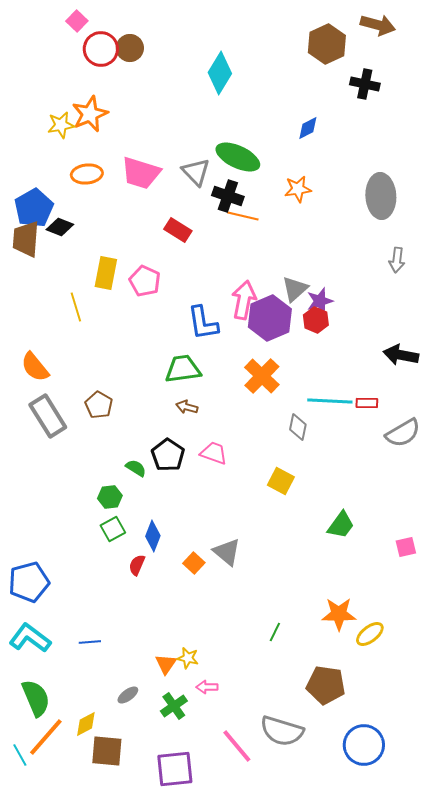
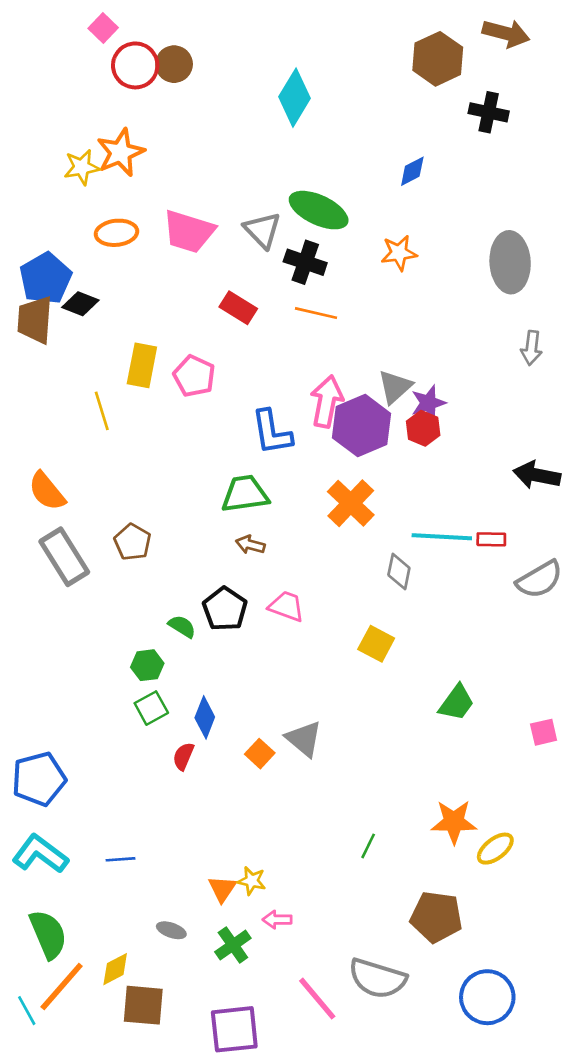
orange line: (243, 216) -> (316, 313), moved
gray ellipse: (128, 695) -> (171, 930), turned 55

